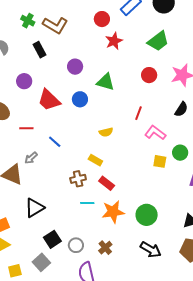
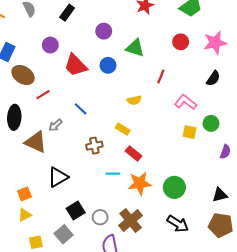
black rectangle: (39, 50) -> (67, 13), turned 63
red line: (138, 113) -> (161, 77), moved
red line: (26, 128) -> (43, 95), moved, turned -32
brown cross: (78, 179) -> (94, 146), moved
brown cross: (105, 248) -> (131, 220), size x1.6

